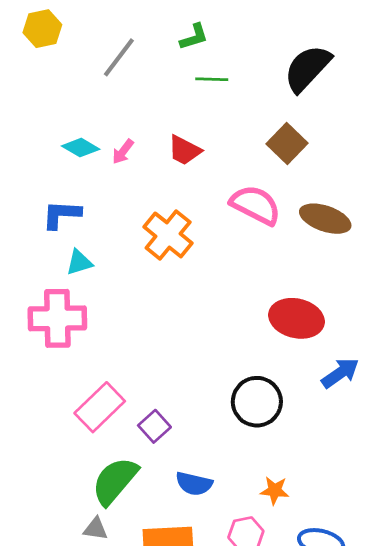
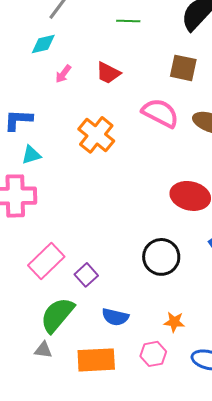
brown square: (287, 143) -> (183, 68), turned -32
cyan diamond: (81, 148) -> (43, 44), moved, turned -44

